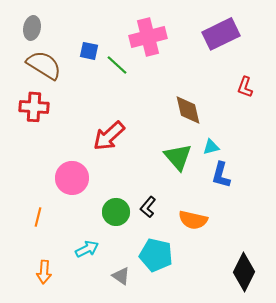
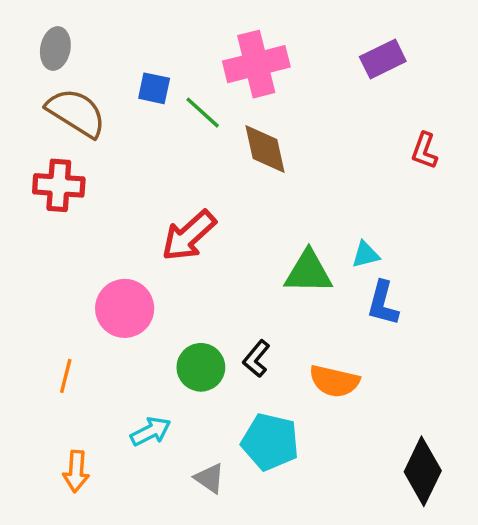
purple rectangle: (221, 34) -> (383, 59), size x0.7
brown diamond: (188, 110) -> (265, 149), moved
green triangle: (178, 157) -> (308, 272), turned -48

